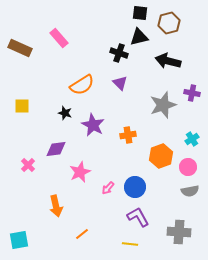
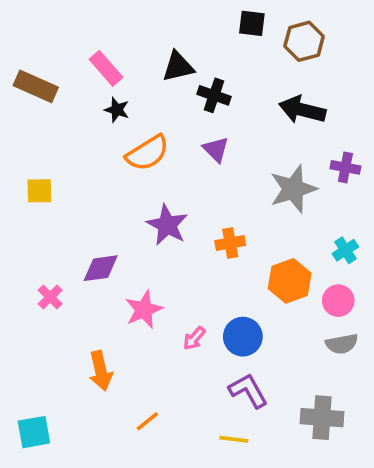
black triangle: (139, 37) -> (178, 67), moved
black star: (65, 113) -> (117, 110), moved

